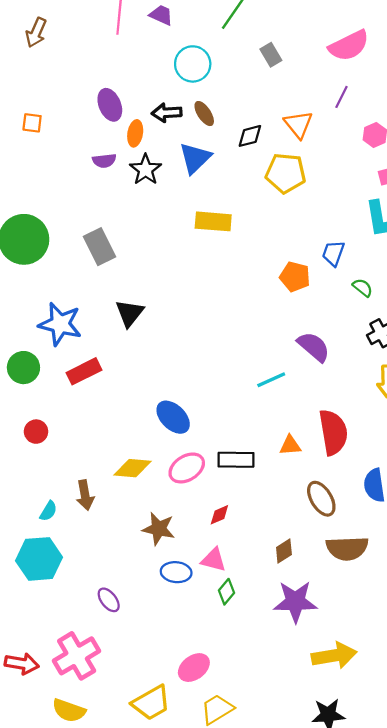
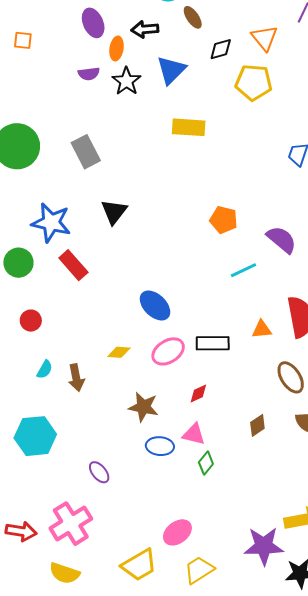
brown ellipse: (204, 114) -> (193, 17), moved
orange pentagon: (295, 277) -> (224, 220), moved
red rectangle: (84, 371) -> (73, 265), turned 76
yellow diamond: (133, 468) -> (119, 352), size x0.7
cyan semicircle: (48, 511) -> (45, 370), moved
purple star: (295, 602) -> (264, 546), moved

